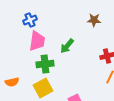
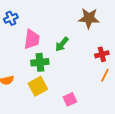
blue cross: (30, 20) -> (11, 18), moved
brown star: (94, 20) -> (89, 18), size x1.5

